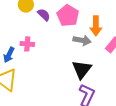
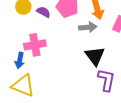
pink cross: (27, 44) -> (35, 45), size x1.5

